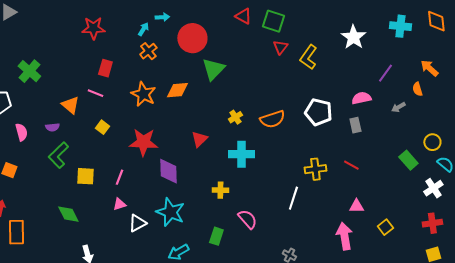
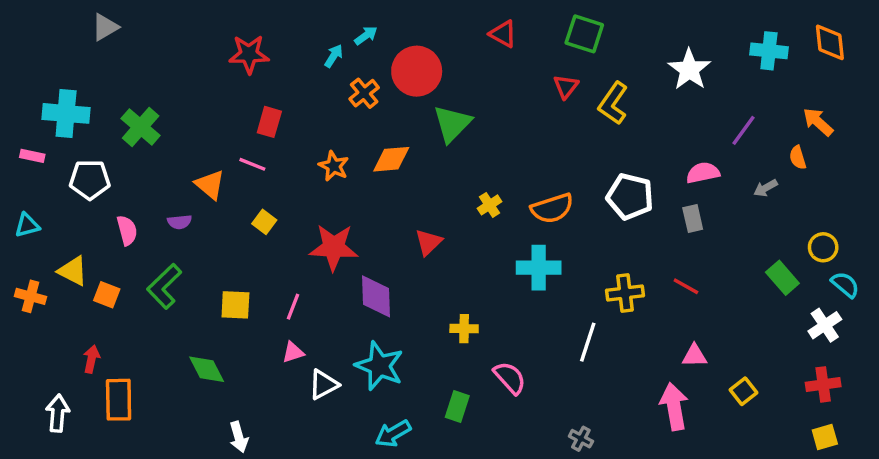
cyan arrow: (162, 17) -> (366, 36), turned -32
green square: (273, 21) -> (584, 34), moved
orange cross: (148, 51) -> (364, 93), moved
orange star: (143, 94) -> (334, 166), size x0.7
cyan cross: (241, 154) -> (539, 268), moved
green L-shape: (58, 155) -> (164, 286), moved

